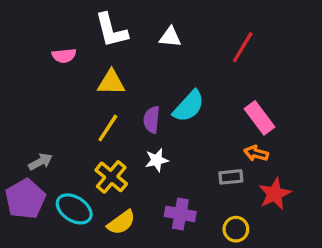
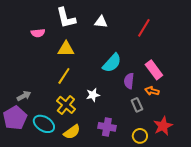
purple semicircle: (152, 120) -> (129, 81), moved
gray rectangle: (231, 177) -> (137, 105), turned 72
red star: (275, 194) -> (163, 126), moved

